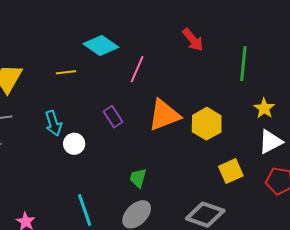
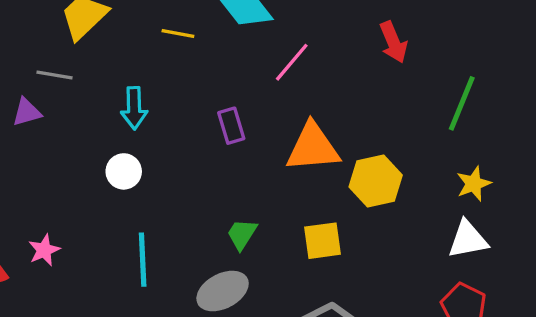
white circle: (74, 144) -> (124, 171), moved
yellow square: (231, 171) -> (323, 241), moved

